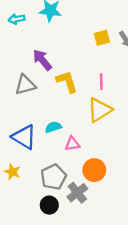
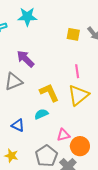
yellow square: (102, 38) -> (73, 34), turned 32
yellow L-shape: (67, 82) -> (49, 93), moved
blue triangle: (24, 137) -> (18, 125), size x0.6
pink triangle: (72, 144) -> (63, 135), moved

